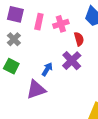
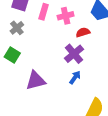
red semicircle: (79, 39) -> (83, 32), turned -96
blue arrow: (47, 69) -> (75, 77), moved

